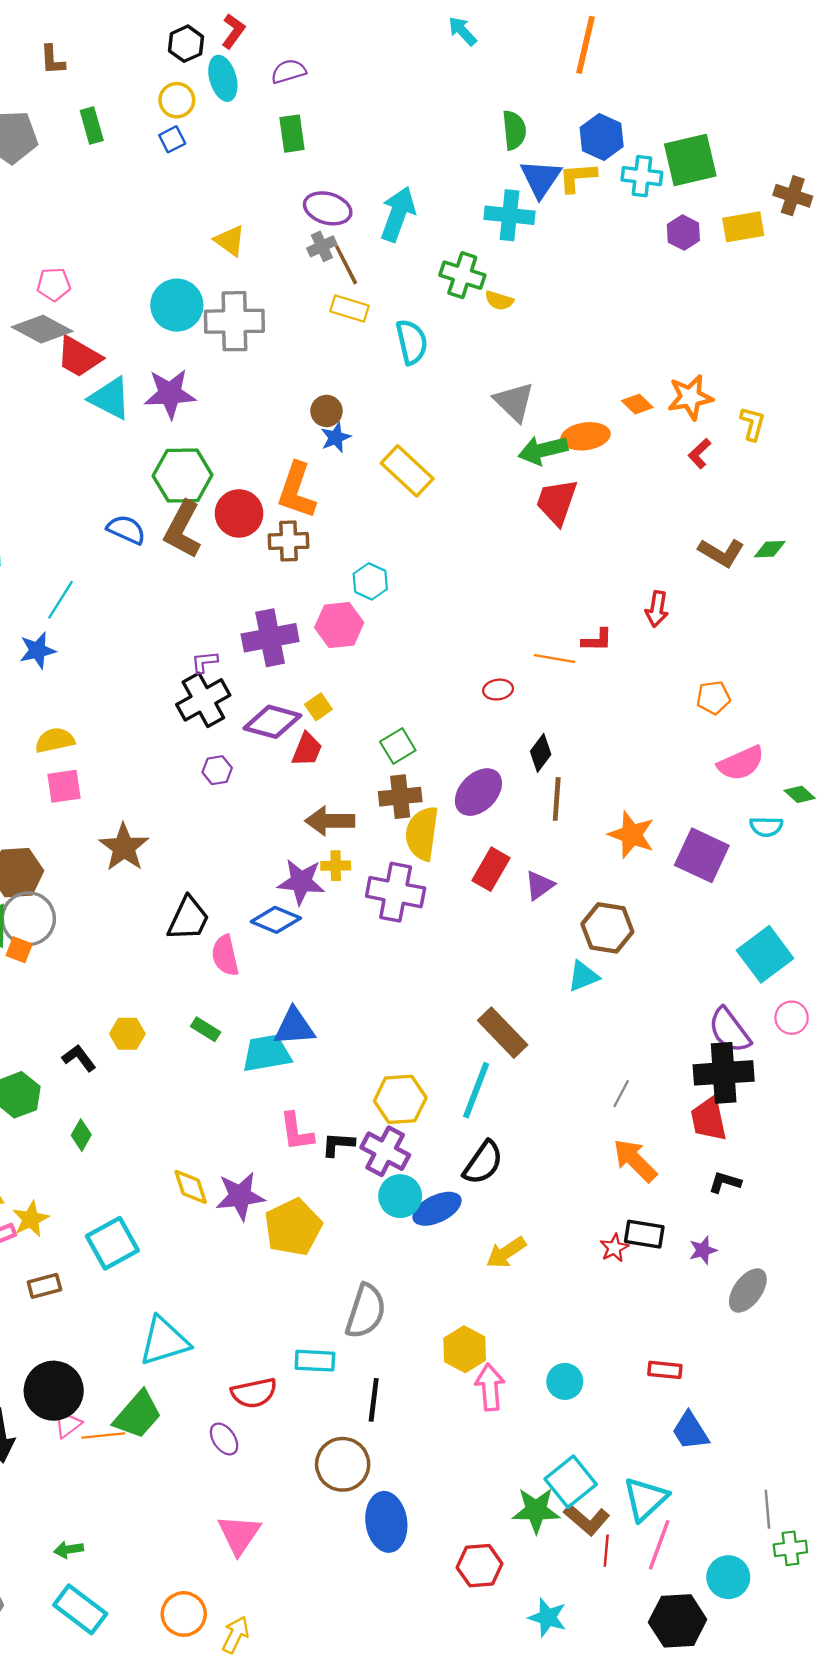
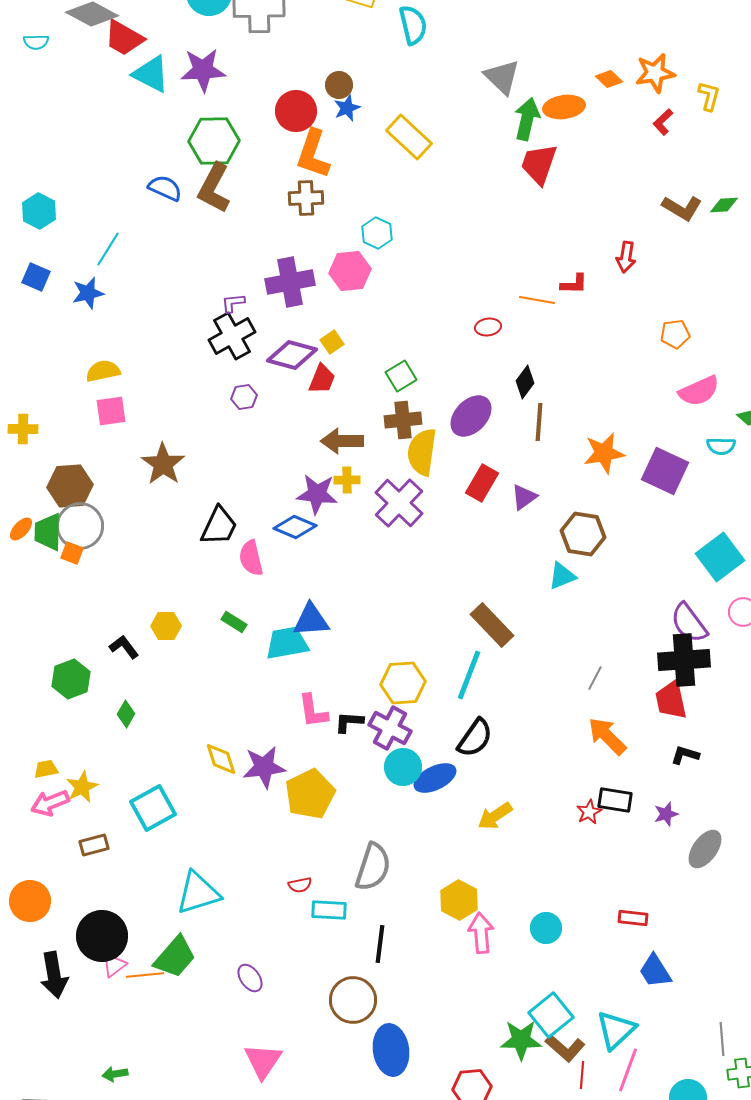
green arrow: (543, 450) -> (527, 119), turned 117
red circle: (239, 513) -> (296, 111), moved
orange star: (632, 835) -> (604, 453), turned -30
purple cross: (396, 892) -> (399, 503), turned 33
red semicircle: (254, 1393) -> (300, 885), moved, size x0.6

